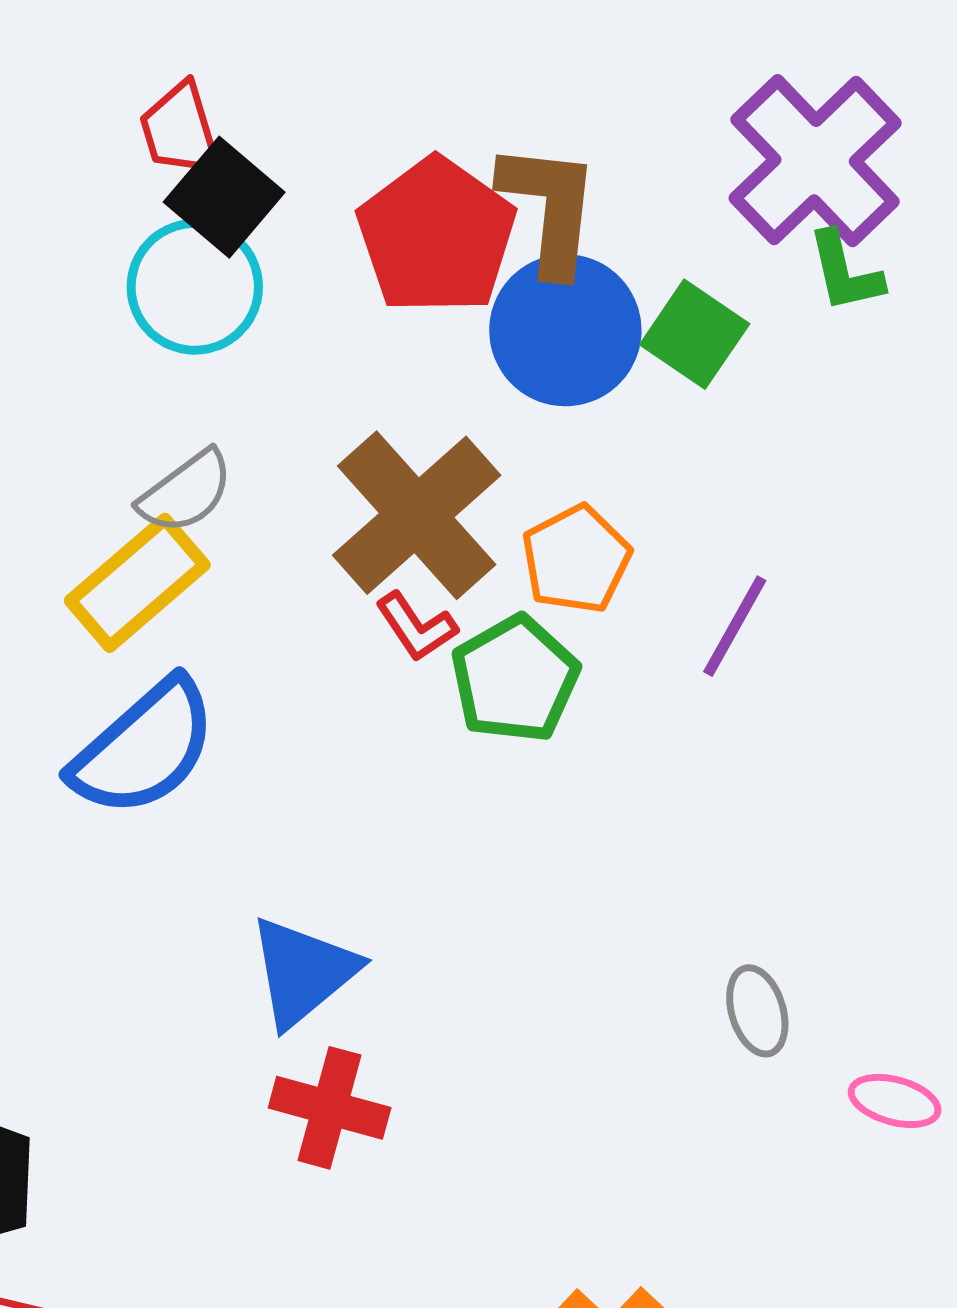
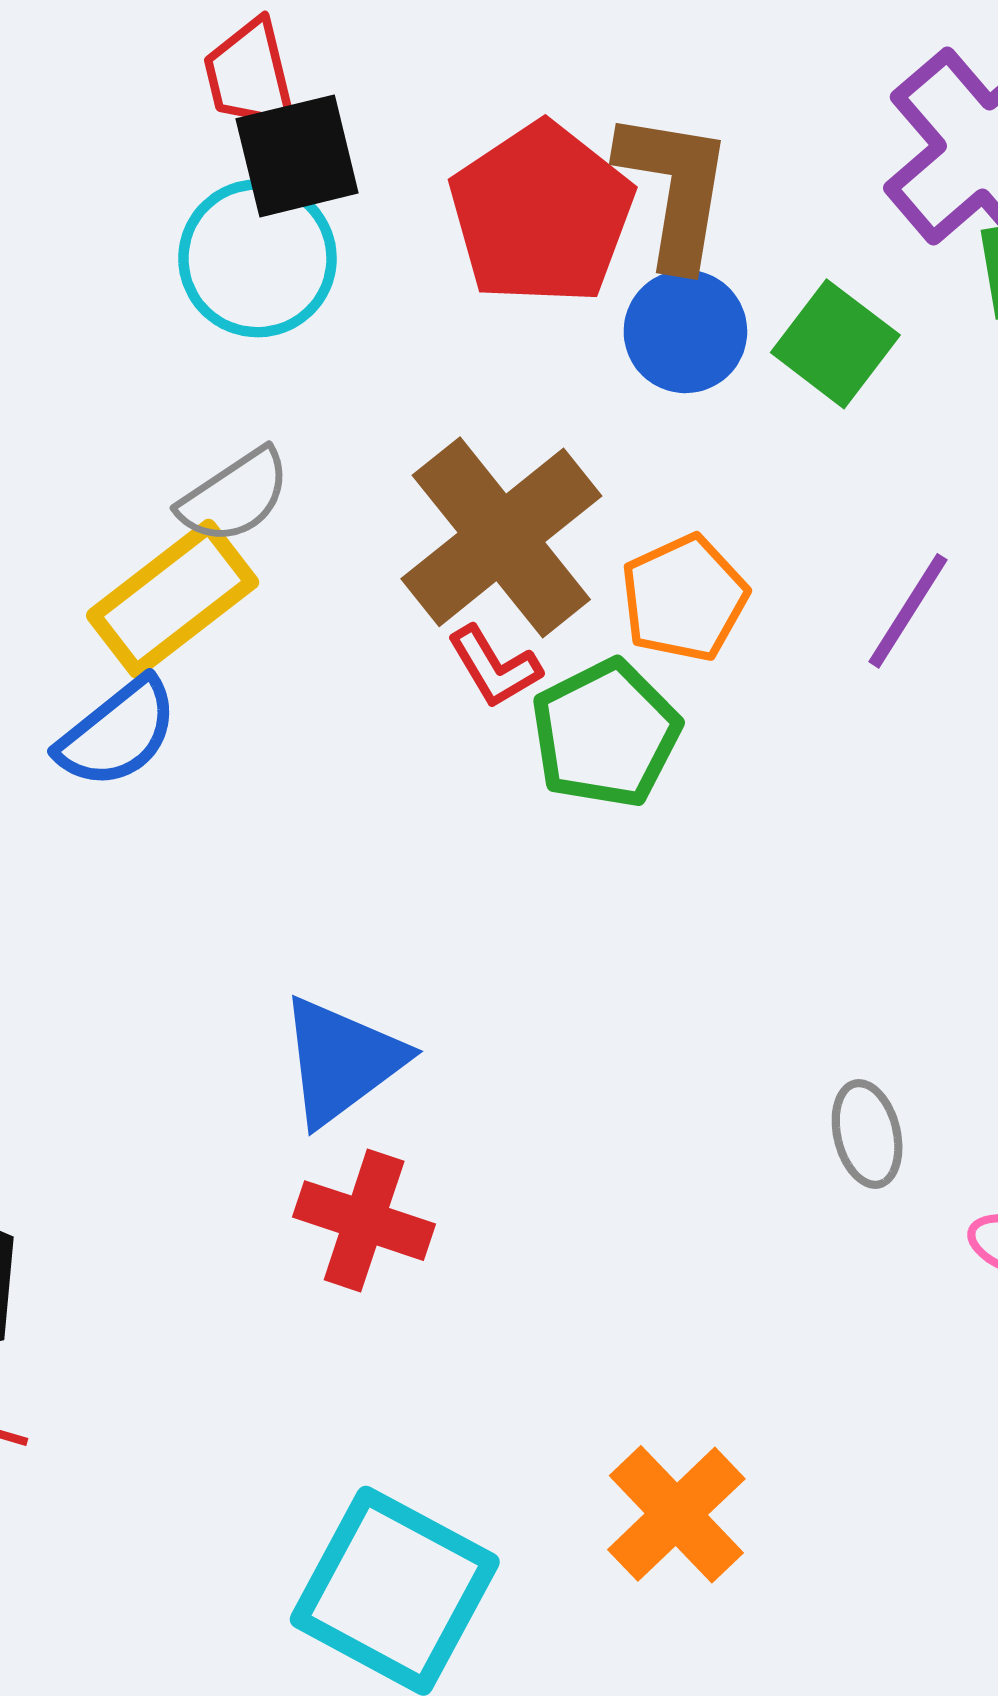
black square: (224, 197) -> (297, 156), turned 33
blue circle: (565, 330) -> (685, 331), size x0.7
purple line: (735, 626) -> (908, 611), moved
blue semicircle: (144, 748) -> (118, 733), moved, size x0.7

